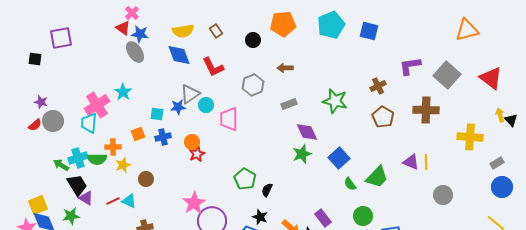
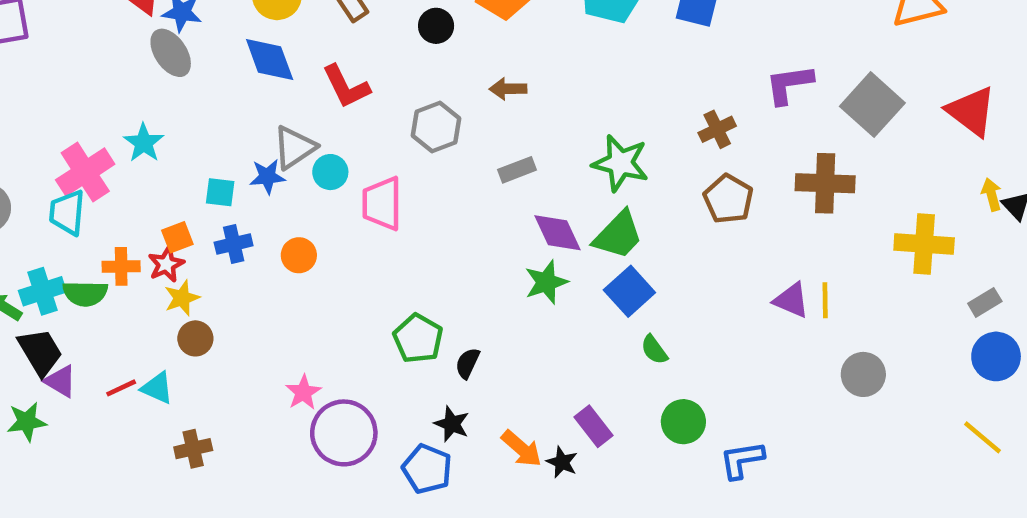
red star: (197, 154) -> (166, 264), moved
yellow star: (123, 165) -> (182, 298), moved
green trapezoid: (377, 177) -> (618, 235), moved
pink star: (194, 203) -> (303, 392), size x0.7

